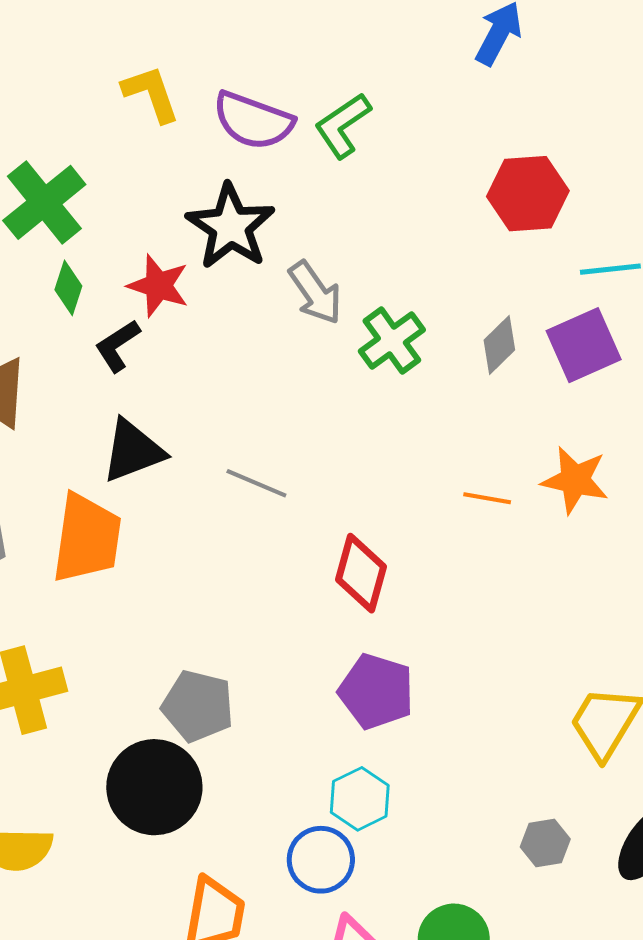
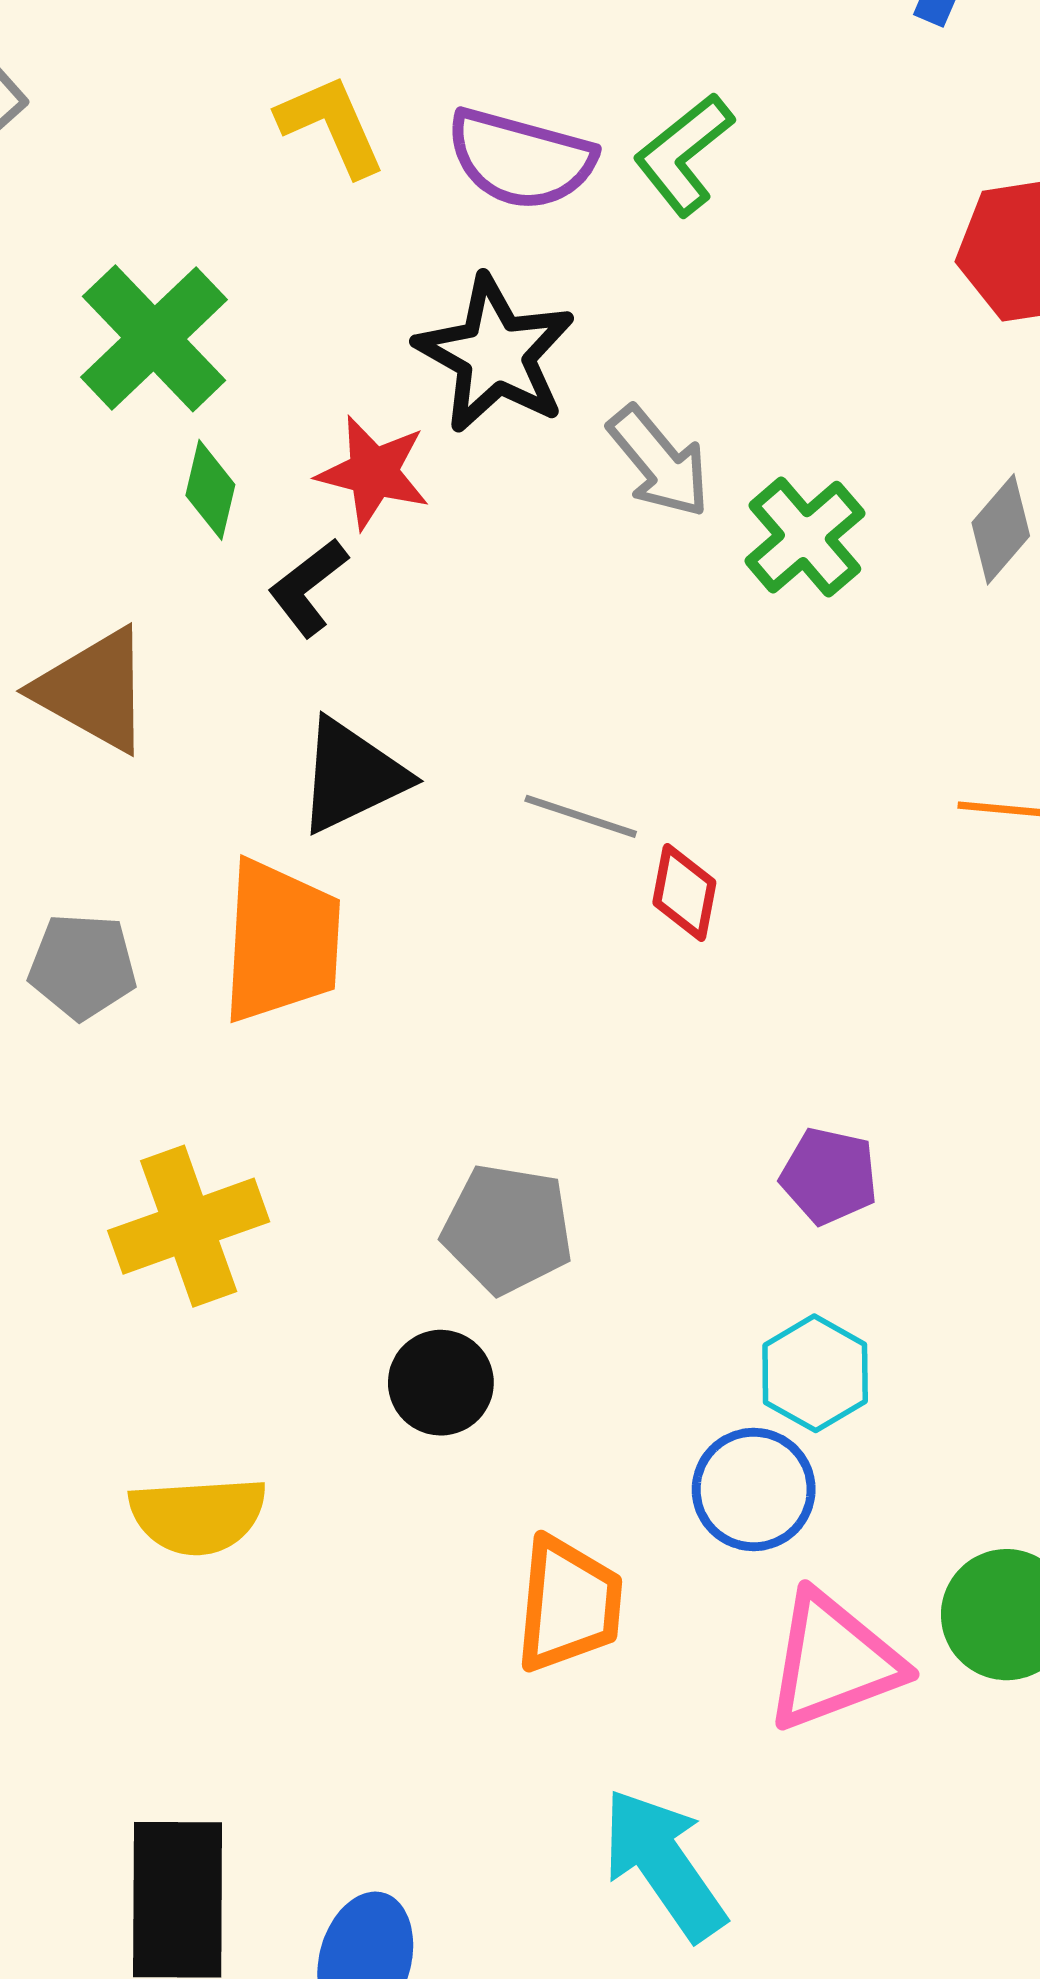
red diamond: (361, 573) -> (684, 892), moved, size x0.7
purple pentagon: (376, 691) -> (829, 1176), size x0.7
black circle: (154, 787) -> (441, 1383), size x0.6

